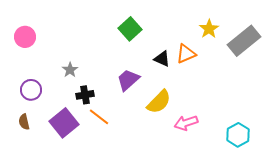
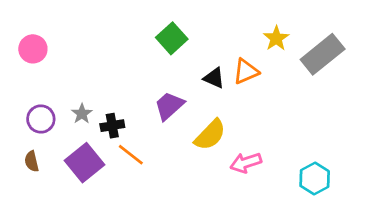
gray star: (70, 70) -> (82, 114), moved

